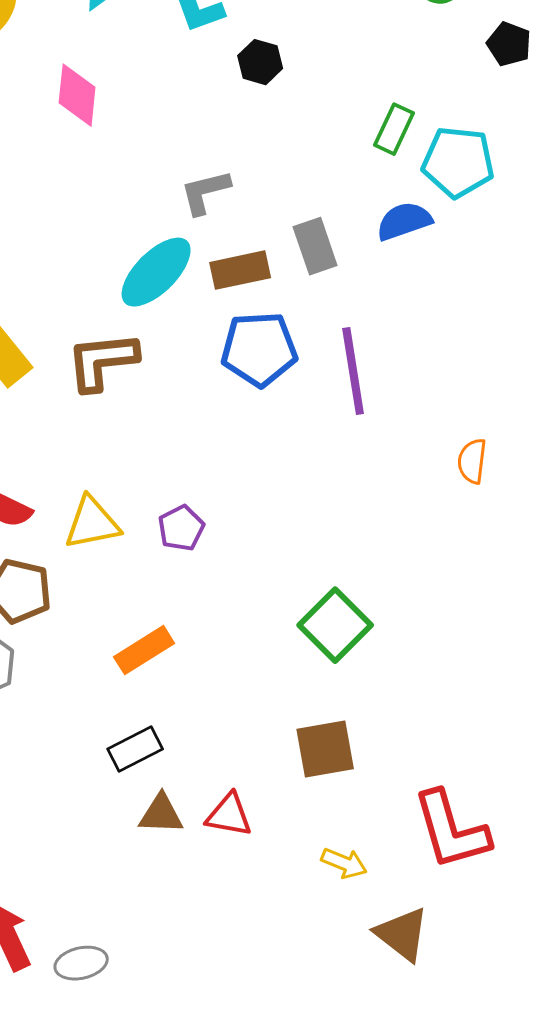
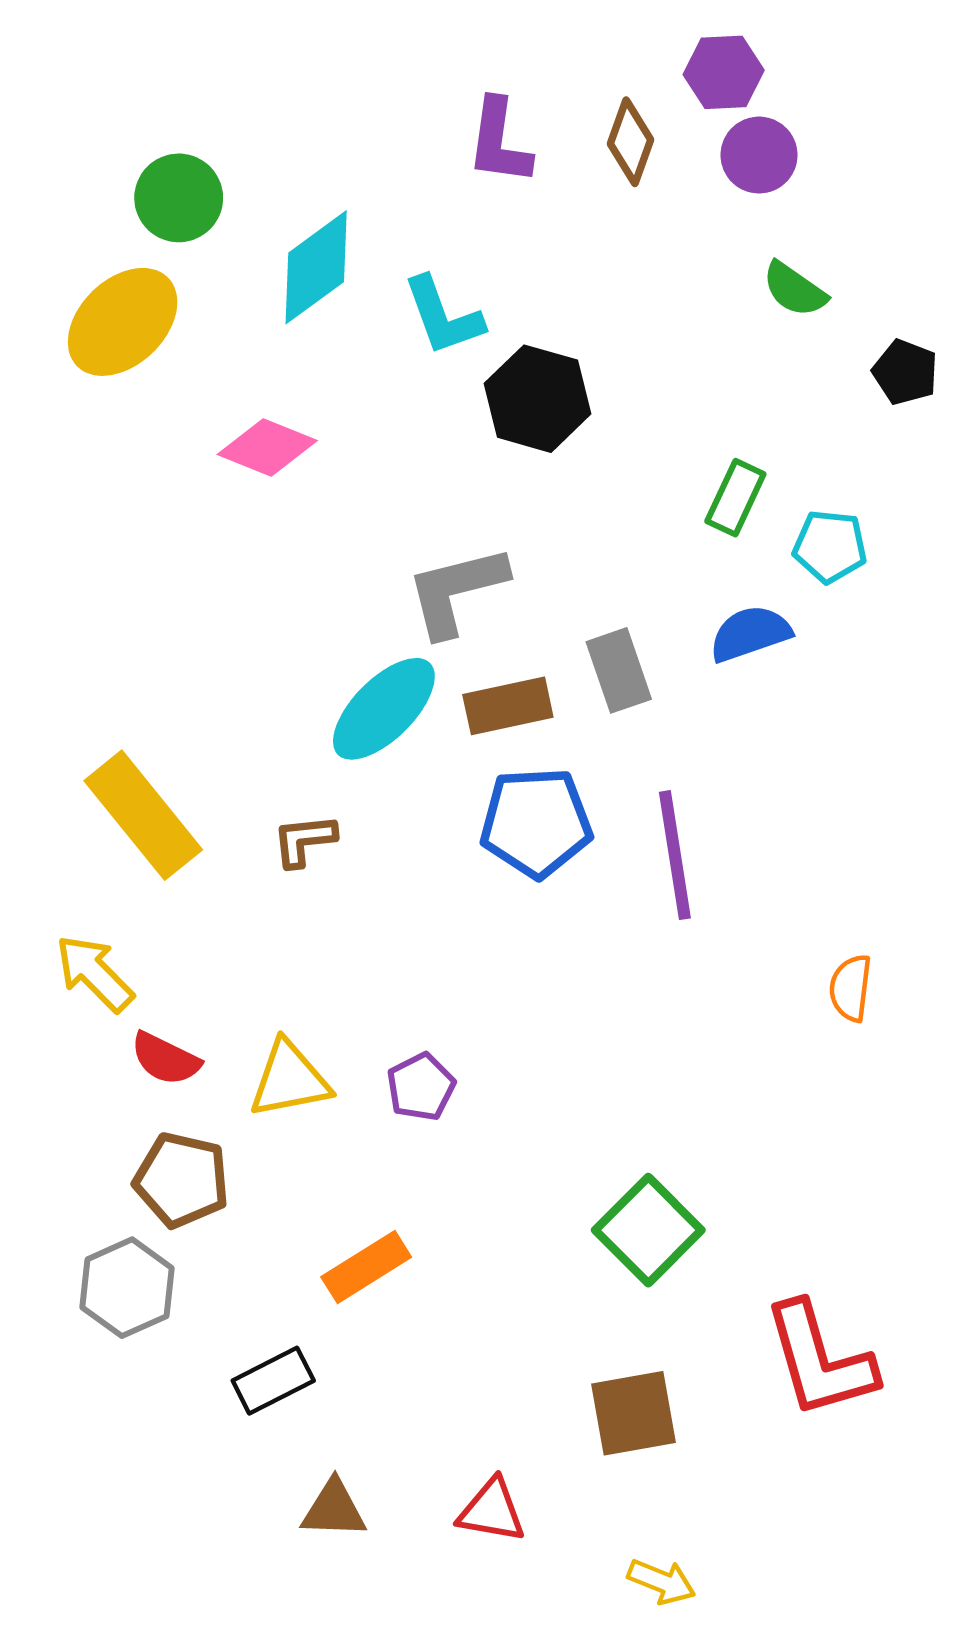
black hexagon: (260, 62) -> (538, 399), size x1.6
pink diamond: (77, 95) -> (267, 447), turned -74
cyan pentagon: (458, 162) -> (830, 546), size x0.7
gray L-shape: (205, 192) -> (456, 591), size x1.4
brown L-shape: (102, 361) -> (304, 840), size x0.6
black rectangle: (135, 749) -> (273, 1381), moved
brown triangle: (161, 814) -> (334, 1509), moved
red L-shape: (451, 830) -> (820, 1360), moved

